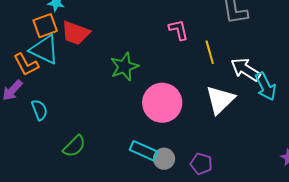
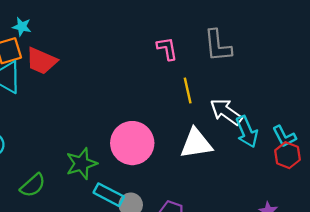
pink L-shape: (179, 30) -> (167, 49), moved
green star: (124, 67) -> (81, 164), moved
white triangle: (220, 100) -> (196, 143), turned 32

